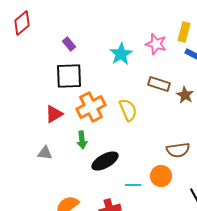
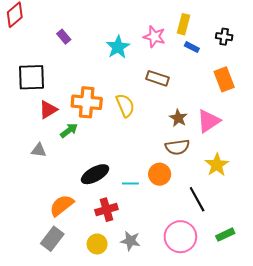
black square: (69, 76) -> (31, 77), moved
brown star: (185, 95) -> (178, 118), moved
orange cross: (91, 107) -> (87, 102), turned 32
green arrow: (82, 140) -> (69, 130), moved, turned -120
black ellipse: (105, 161) -> (95, 174), moved

